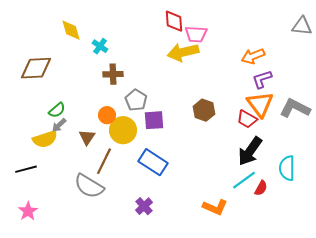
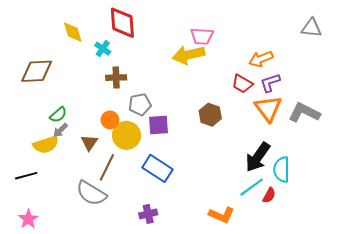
red diamond: (174, 21) -> (122, 23), moved, size x1.4
gray pentagon: (136, 100) -> (140, 104), turned 30
red trapezoid: (247, 119) -> (242, 84), moved
cyan semicircle: (287, 168) -> (282, 169), moved
purple cross: (144, 206) -> (148, 214), turned 30

